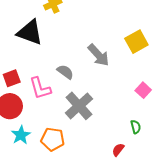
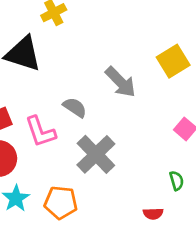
red semicircle: (118, 150) -> (153, 214), turned -128

